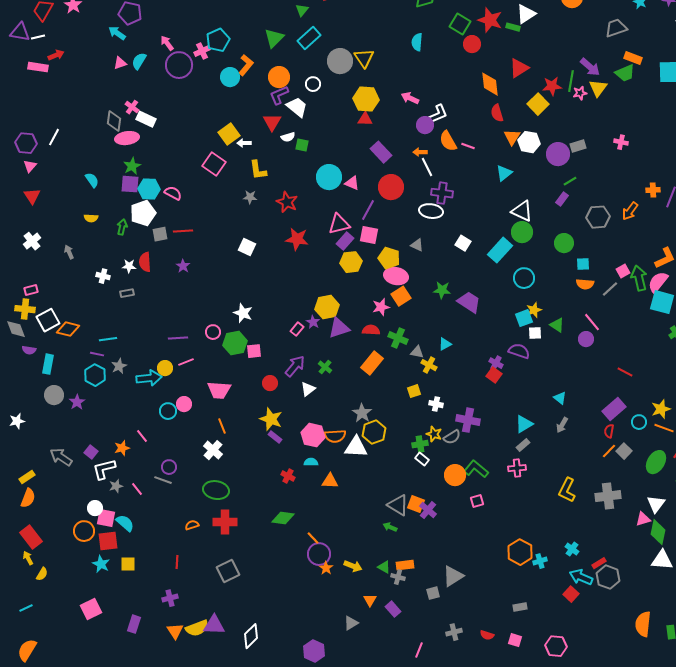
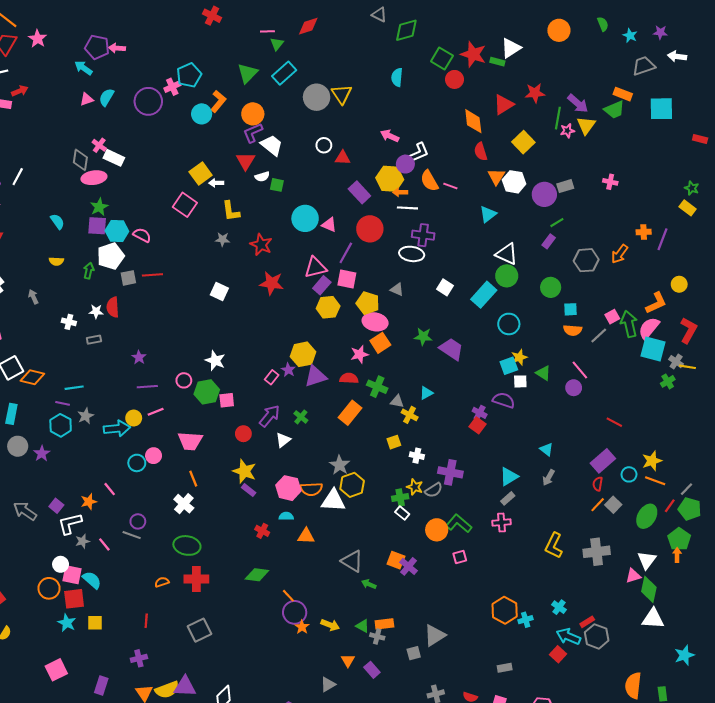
gray trapezoid: (616, 28) -> (644, 66), moved
pink arrow: (167, 43) -> (117, 48), moved, turned -49
white circle: (313, 84) -> (324, 145), moved
red star: (552, 86) -> (535, 93), moved
yellow hexagon: (366, 99) -> (390, 179), moved
white line: (427, 167) -> (407, 208), turned -60
purple star: (183, 266) -> (139, 357), moved
gray triangle: (398, 505) -> (352, 561), moved

